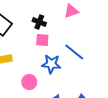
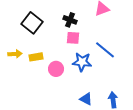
pink circle: (29, 82) -> (56, 69), moved

